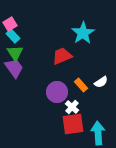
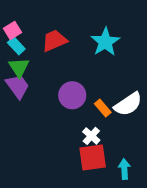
red trapezoid: (62, 56) -> (54, 41), moved
white semicircle: (101, 82) -> (128, 104), size x1.6
purple circle: (57, 92) -> (72, 95), moved
cyan arrow: (98, 133) -> (124, 169), size x0.7

